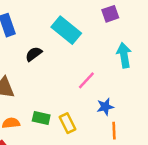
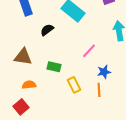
green rectangle: (41, 118) -> (54, 67), moved
orange line: (114, 131) -> (99, 90), moved

